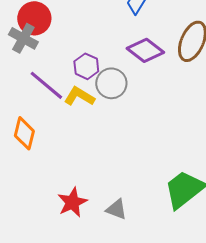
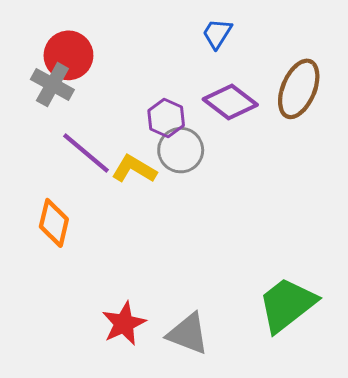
purple hexagon: (86, 66) -> (166, 118), moved
gray triangle: (116, 209) -> (188, 334), size x1.4

